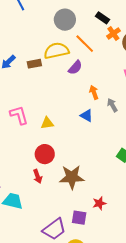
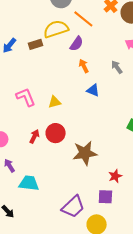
orange arrow: (94, 92) -> (84, 66), moved
gray arrow: (112, 105) -> (117, 67), moved
red arrow: (38, 176) -> (34, 136), moved, turned -128
purple square: (79, 218) -> (105, 197), moved

